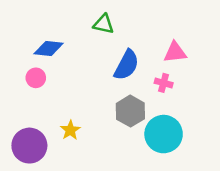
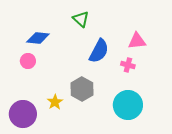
green triangle: (104, 24) -> (81, 19), turned 30
gray hexagon: (130, 111) -> (82, 89), moved

